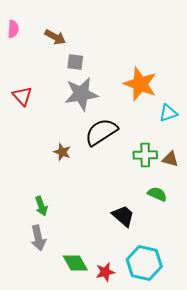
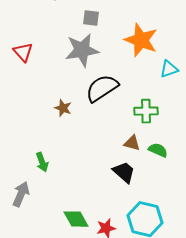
gray square: (75, 62) -> (91, 18), moved
brown triangle: (170, 159) -> (132, 143), moved
gray arrow: (38, 238) -> (21, 194), moved, turned -145

